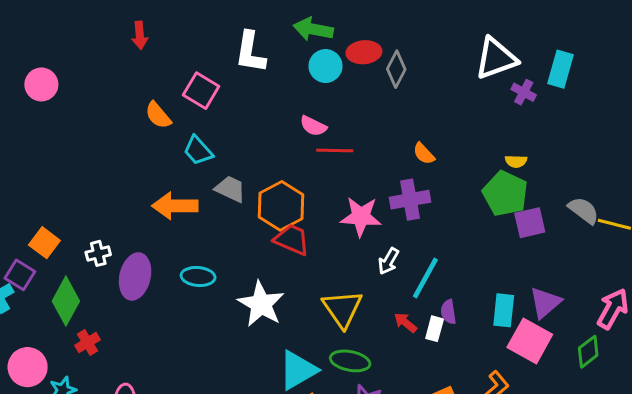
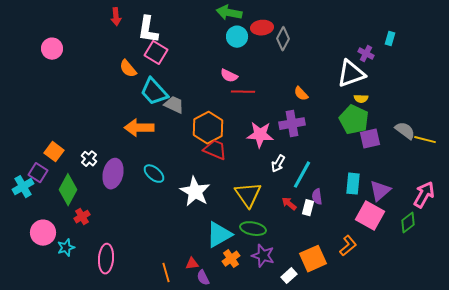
white L-shape: (250, 52) -> (148, 30), moved
white triangle: (496, 58) -> (351, 74), moved
cyan rectangle: (561, 69) -> (390, 39), size x0.6
cyan trapezoid: (198, 151) -> (154, 92), size x1.4
gray trapezoid: (230, 189) -> (174, 105), moved
white cross: (98, 253) -> (89, 159), turned -35
cyan ellipse: (198, 276) -> (154, 174), turned 35
cyan rectangle: (504, 310) -> (353, 184), moved

